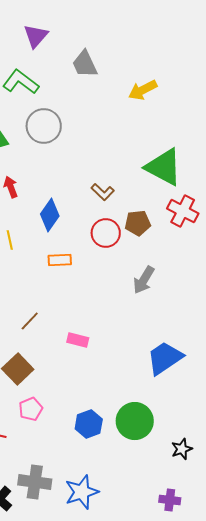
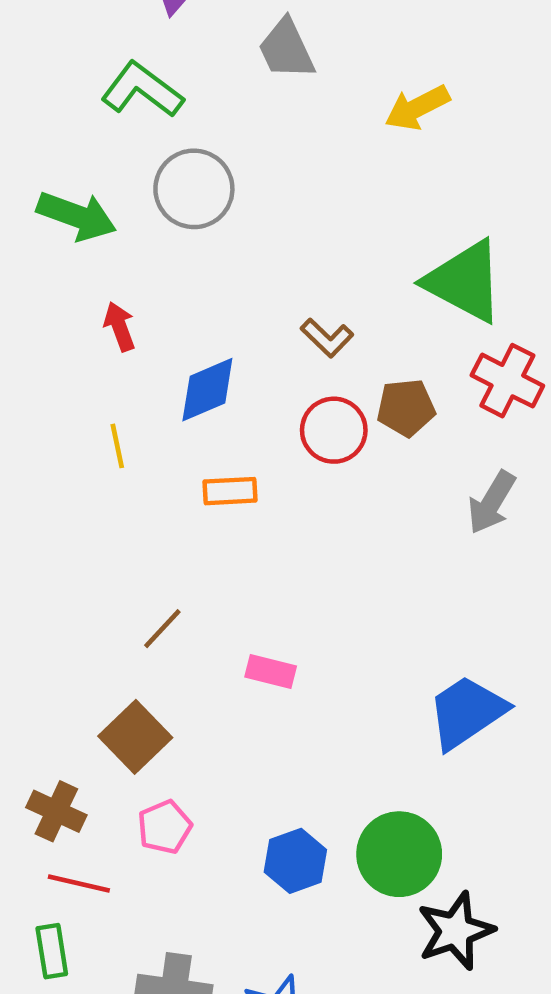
blue diamond: (50, 215) -> (207, 390), turned 32
gray arrow: (144, 280) -> (492, 502), moved
black star: (182, 449) -> (456, 931), moved, size x1.6

